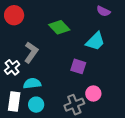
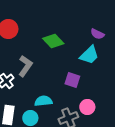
purple semicircle: (103, 11) -> (97, 34), moved
cyan semicircle: (32, 83) -> (43, 101), moved

